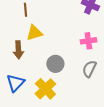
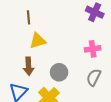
brown arrow: (18, 50) -> (29, 66), moved

